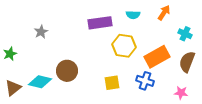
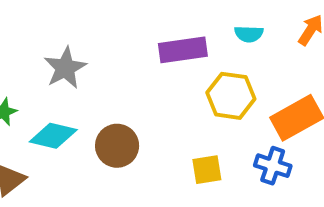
gray star: (41, 32) -> (65, 68), size x1.5
cyan diamond: (40, 82) -> (53, 136), moved

